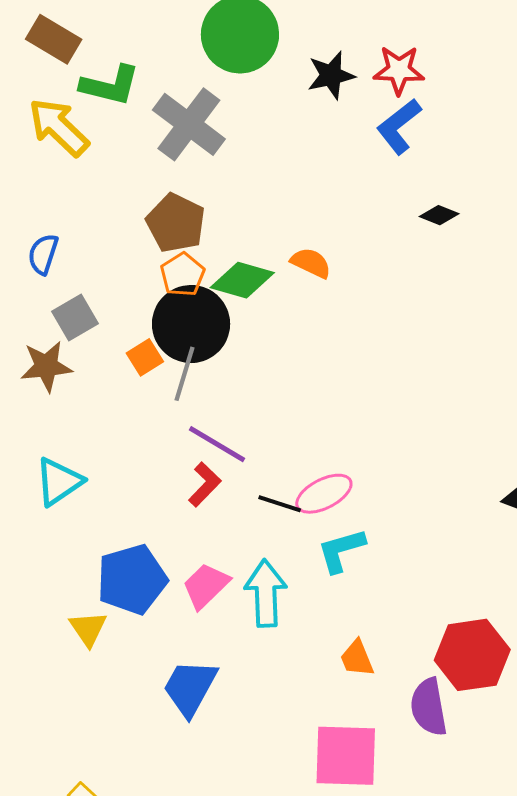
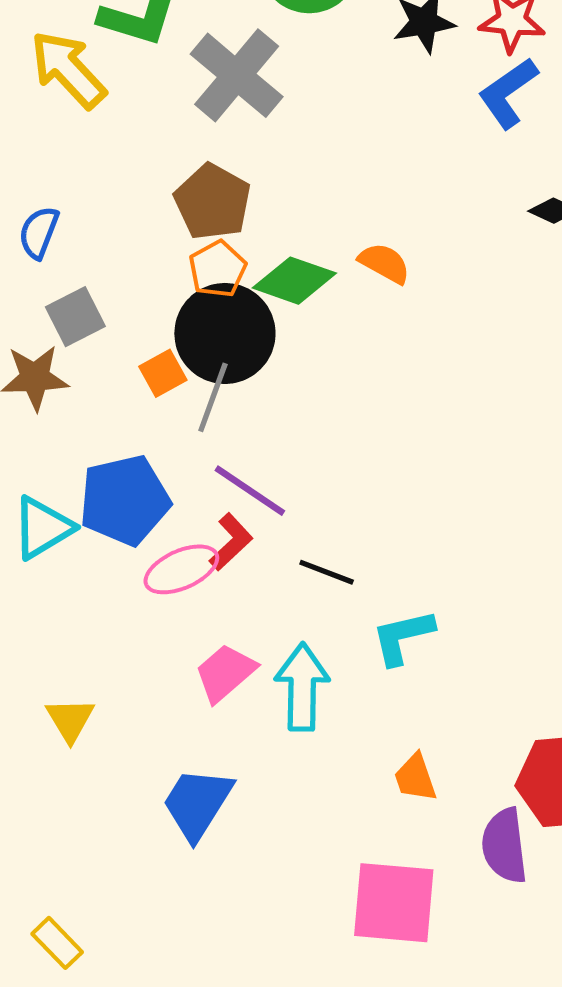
pink ellipse: (324, 494) -> (181, 569), moved
blue pentagon: (132, 579) -> (125, 500), moved

